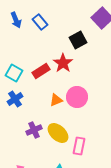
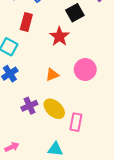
red rectangle: (41, 71) -> (26, 22), moved, turned -42
pink circle: (77, 97) -> (85, 70), moved

